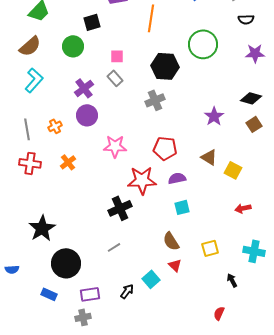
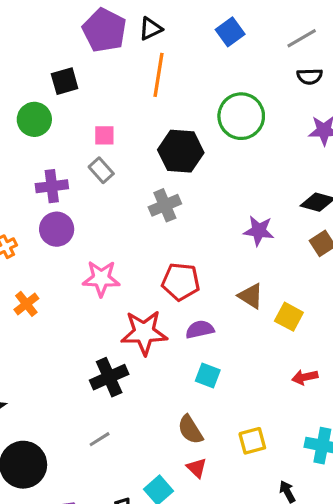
purple cross: (84, 88) -> (52, 186), turned 30
purple star: (214, 116) -> (259, 231), turned -30
cyan square: (182, 207) -> (208, 376), turned 35

